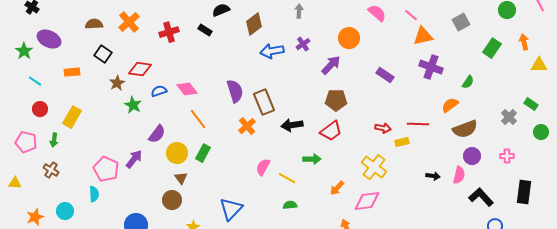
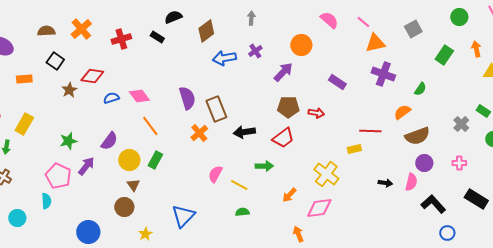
green star: (133, 105) -> (68, 141), moved, turned 30
red arrow: (383, 128) -> (316, 113), moved
black rectangle: (524, 192) -> (476, 199), turned -65

